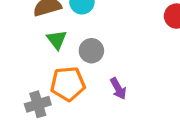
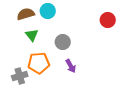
gray circle: (91, 51) -> (63, 42), moved

